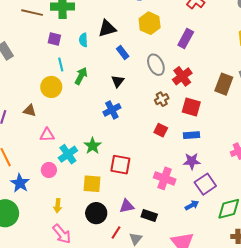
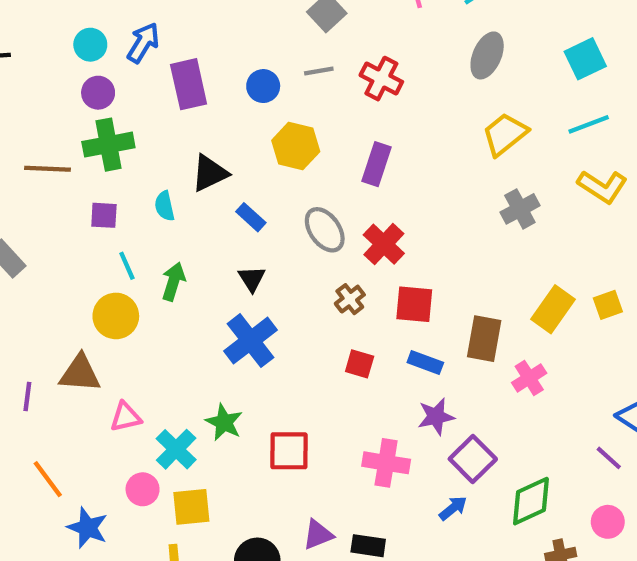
brown rectangle: (224, 84) -> (484, 339), moved
blue cross: (112, 110) -> (251, 341), size x1.4
brown triangle: (30, 111) -> (80, 373), size x1.5
blue rectangle: (191, 135) -> (425, 363), turned 35
yellow square: (92, 184) -> (191, 507), moved

